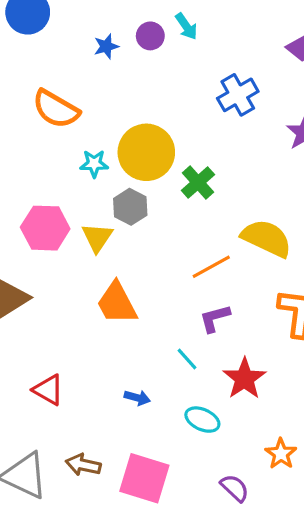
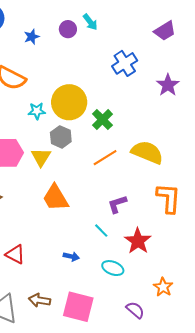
blue star: (106, 46) -> (32, 37), moved
orange line: (211, 267) -> (105, 158), moved

